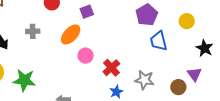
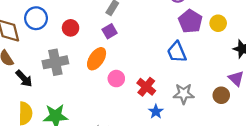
purple pentagon: (147, 15) -> (190, 21), moved
gray cross: (33, 31) -> (55, 62), size x1.6
blue trapezoid: (159, 41) -> (177, 52), moved

